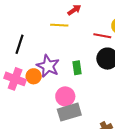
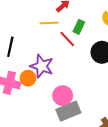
red line: (102, 36) -> (67, 39), moved, turned 42
green rectangle: (77, 68) -> (79, 27), moved, turned 40

